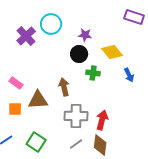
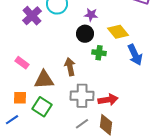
blue arrow: (129, 75) -> (135, 55), size x1.5
orange square: (15, 109) -> (20, 98), moved
red arrow: (102, 120) -> (108, 100), turned 66
green square: (36, 142) -> (42, 107), moved

